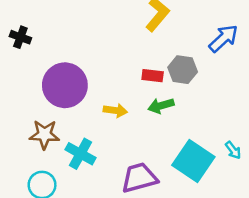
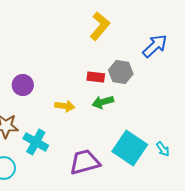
purple circle: (65, 85) -> (23, 85), size x0.6
cyan arrow: (233, 150) -> (163, 149), moved

